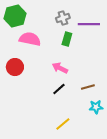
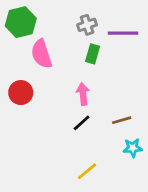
pink semicircle: (30, 39) -> (41, 54), turned -120
pink arrow: (60, 68) -> (83, 94), turned 56

